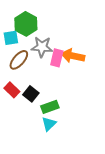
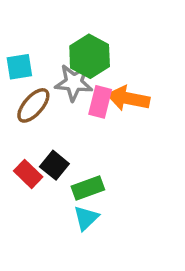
green hexagon: (26, 24) -> (90, 56), moved
red rectangle: (12, 90) -> (28, 174), moved

